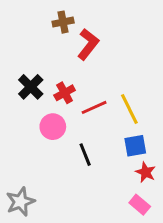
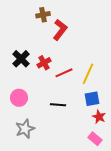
yellow line: (129, 109) -> (88, 74), turned 50
pink circle: (53, 127) -> (19, 98), moved
black line: (85, 155) -> (58, 105), turned -63
gray star: (20, 202) -> (25, 129), moved

